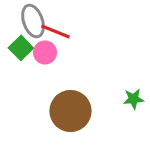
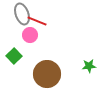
green square: (21, 48) -> (14, 56), moved

